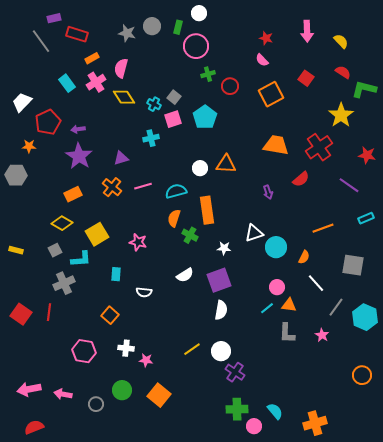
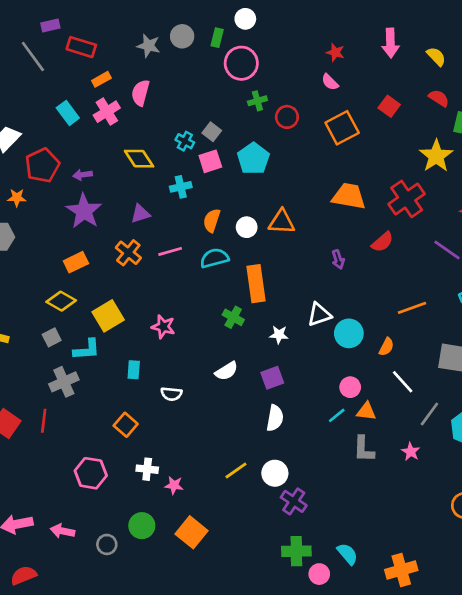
yellow diamond: (124, 97) -> (139, 159), moved
orange semicircle: (174, 218) -> (212, 220), moved
purple square: (219, 280) -> (272, 378), size x0.7

